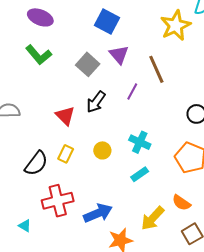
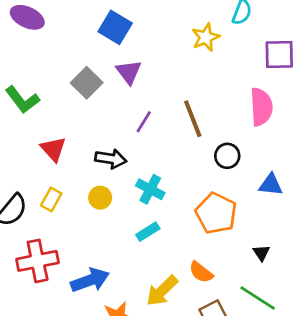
yellow star: (176, 25) -> (206, 37), size x0.7
green L-shape: (39, 55) -> (22, 100), moved
brown line: (156, 69) -> (193, 119), moved
black arrow: (96, 102) -> (111, 159), moved, turned -120

